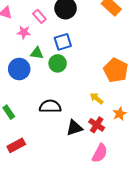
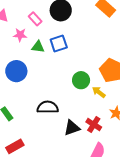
green triangle: (37, 53) -> (38, 47), moved
green circle: (58, 63) -> (81, 80), moved
yellow arrow: (97, 98) -> (99, 92), moved

